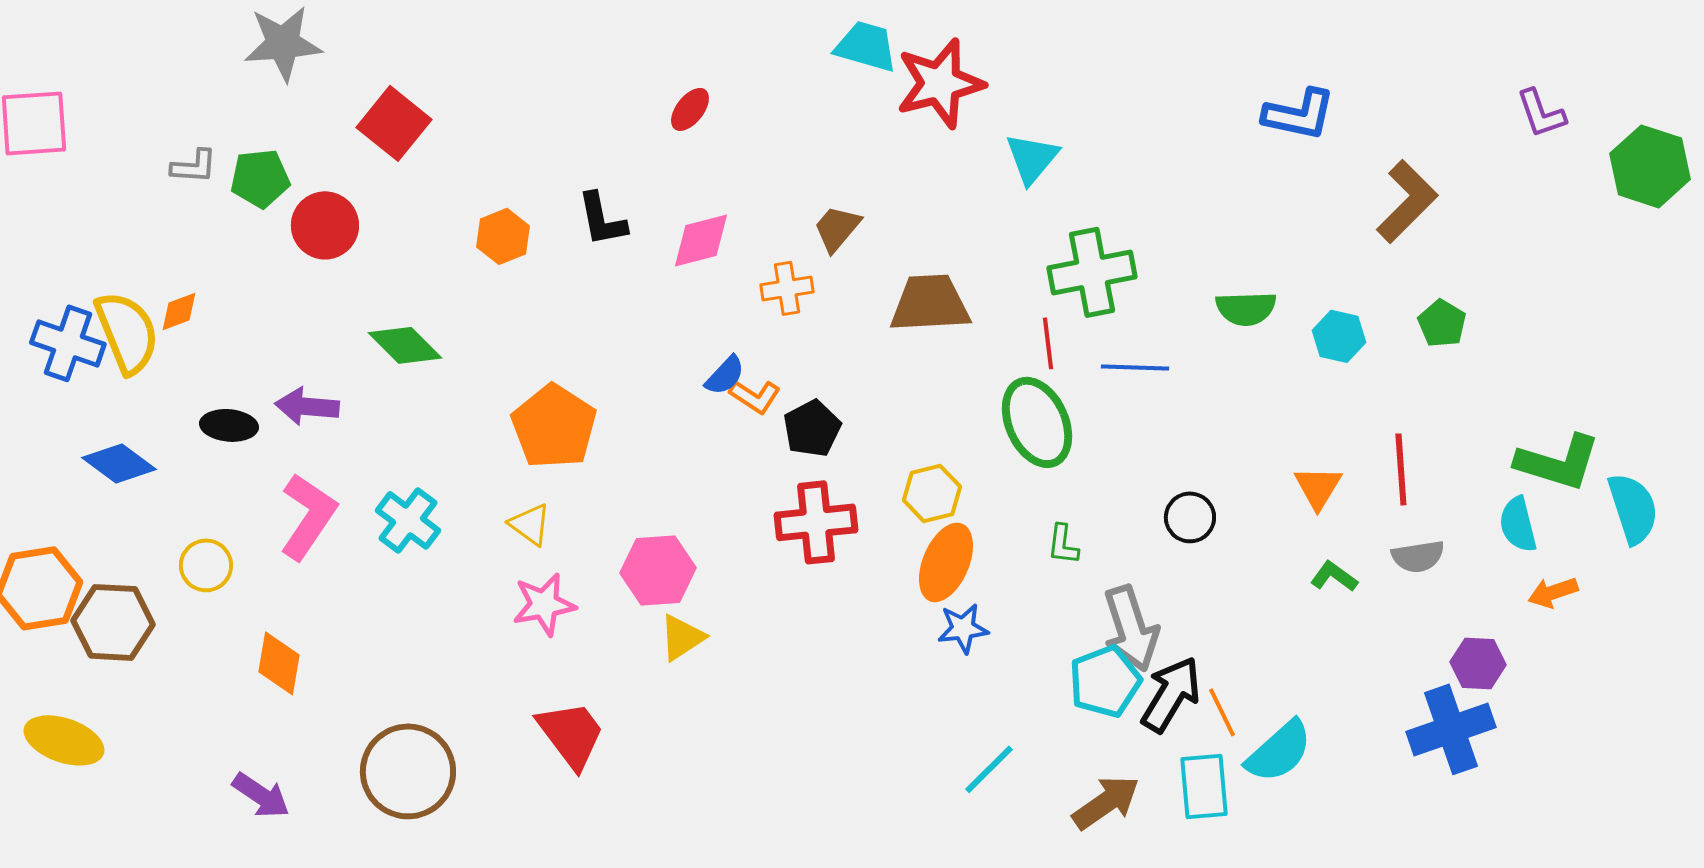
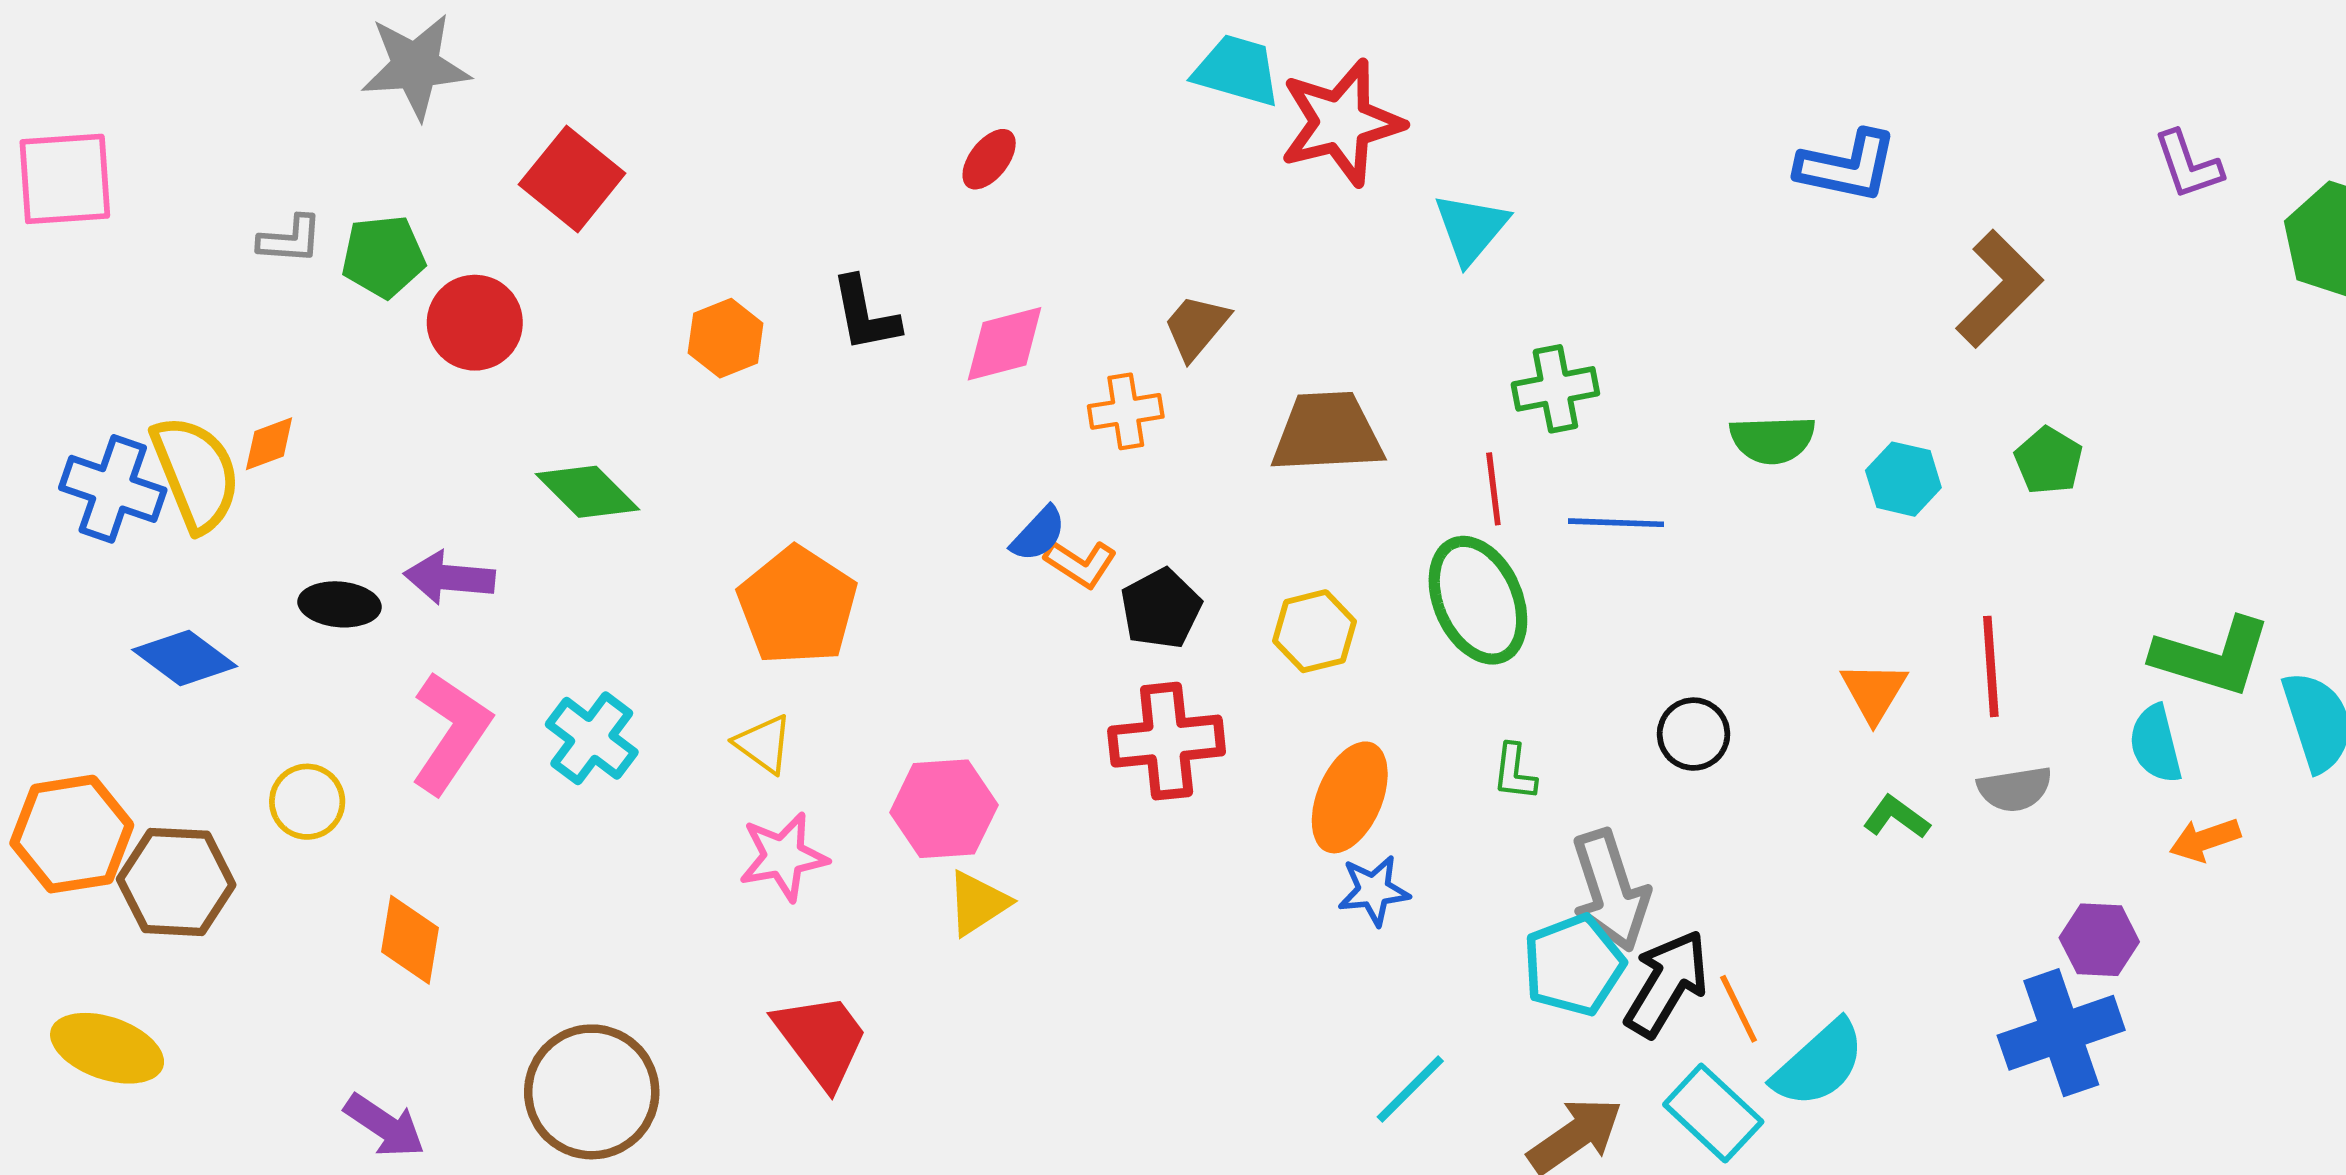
green cross: (1092, 272) -> (1555, 389), size x0.7
yellow hexagon: (932, 493) -> (1315, 631), moved
cyan rectangle: (1204, 786) -> (1713, 1113), turned -42

